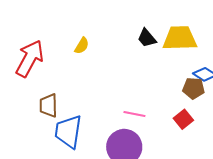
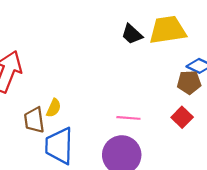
yellow semicircle: (82, 46) -> (54, 108), moved

